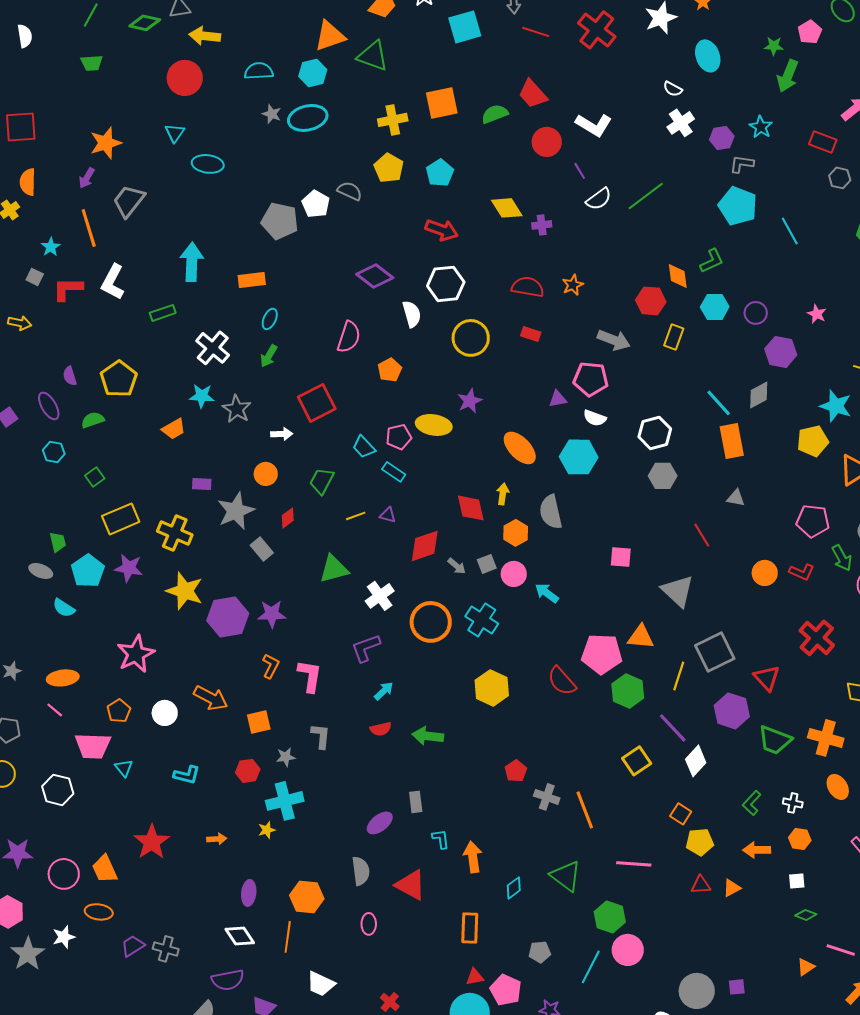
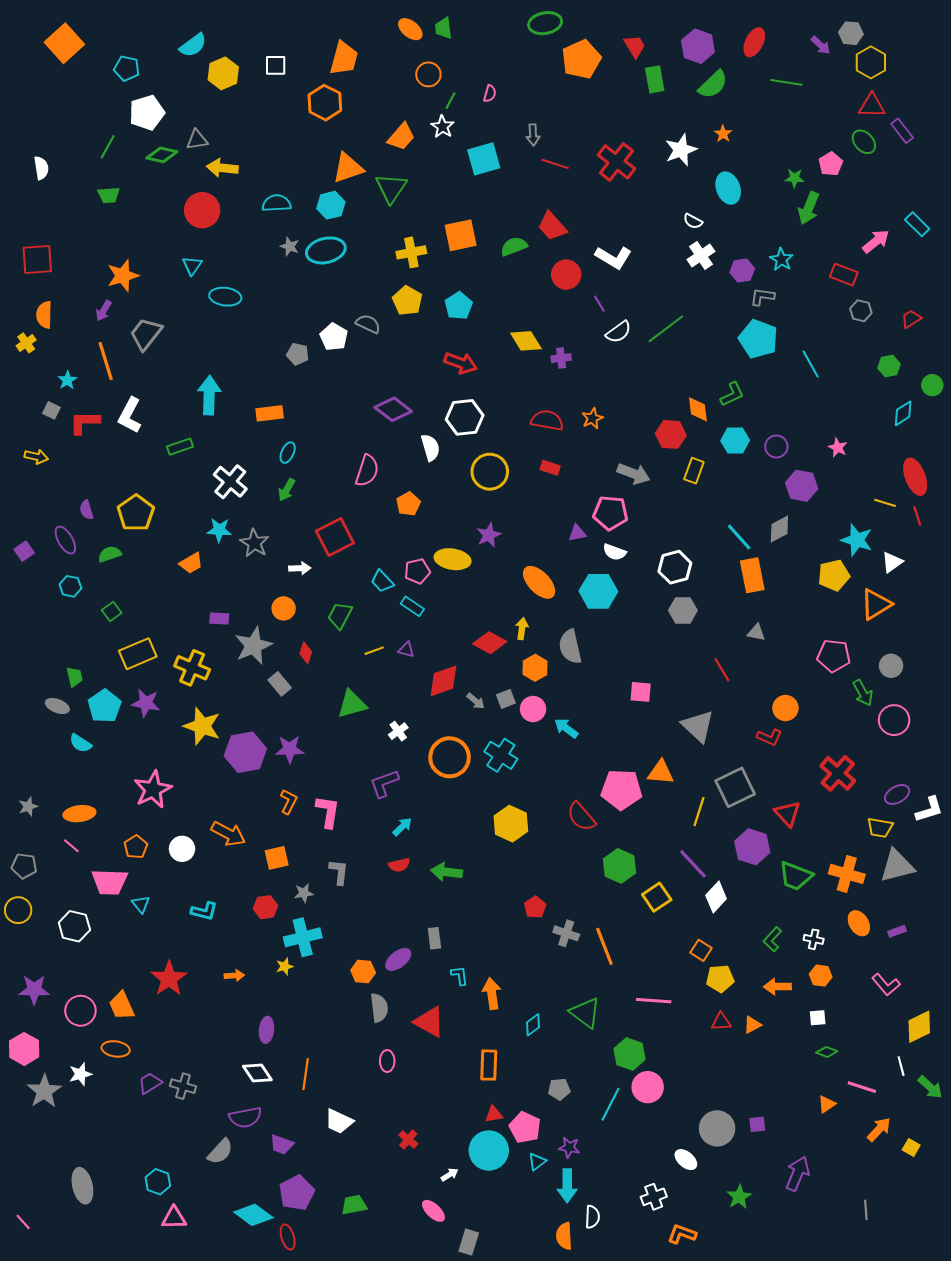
green triangle: (373, 56) -> (391, 188), turned 44
gray pentagon: (280, 221) -> (298, 354), size x0.6
red diamond: (471, 508) -> (490, 643), turned -48
red diamond: (288, 518) -> (306, 653), turned -35
red L-shape: (802, 572) -> (769, 737), moved
white cross: (380, 596) -> (398, 731), size x0.7
green hexagon: (628, 691) -> (620, 866), moved
orange hexagon: (307, 897) -> (363, 972), moved, size x0.7

